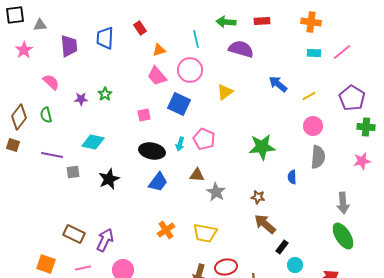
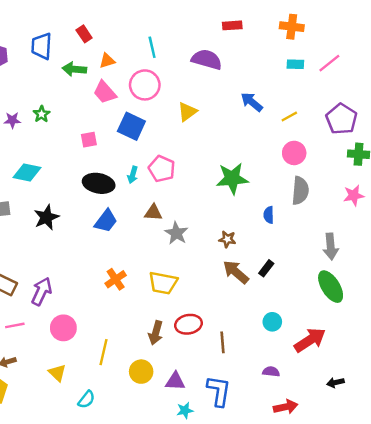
green arrow: (226, 22) -> (74, 69), moved
black rectangle: (282, 247) -> (266, 268), moved

